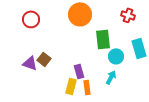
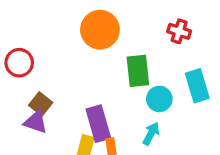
red circle: (31, 19) -> (19, 63), moved
purple triangle: (30, 63) -> (36, 122), moved
purple rectangle: (79, 71) -> (98, 124), size x1.5

